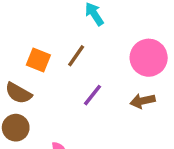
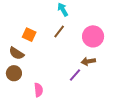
brown line: (76, 56) -> (59, 31), moved
purple line: (93, 95) -> (75, 75), moved

